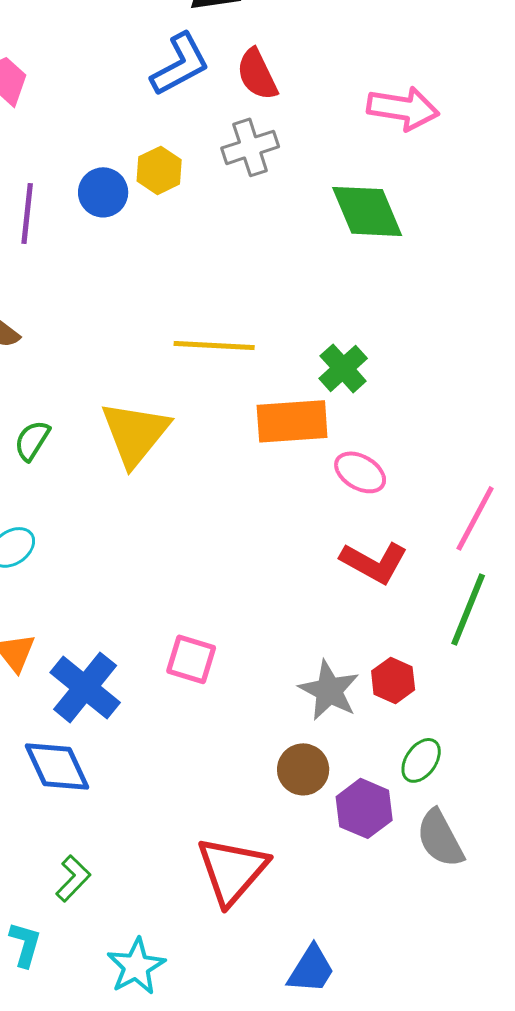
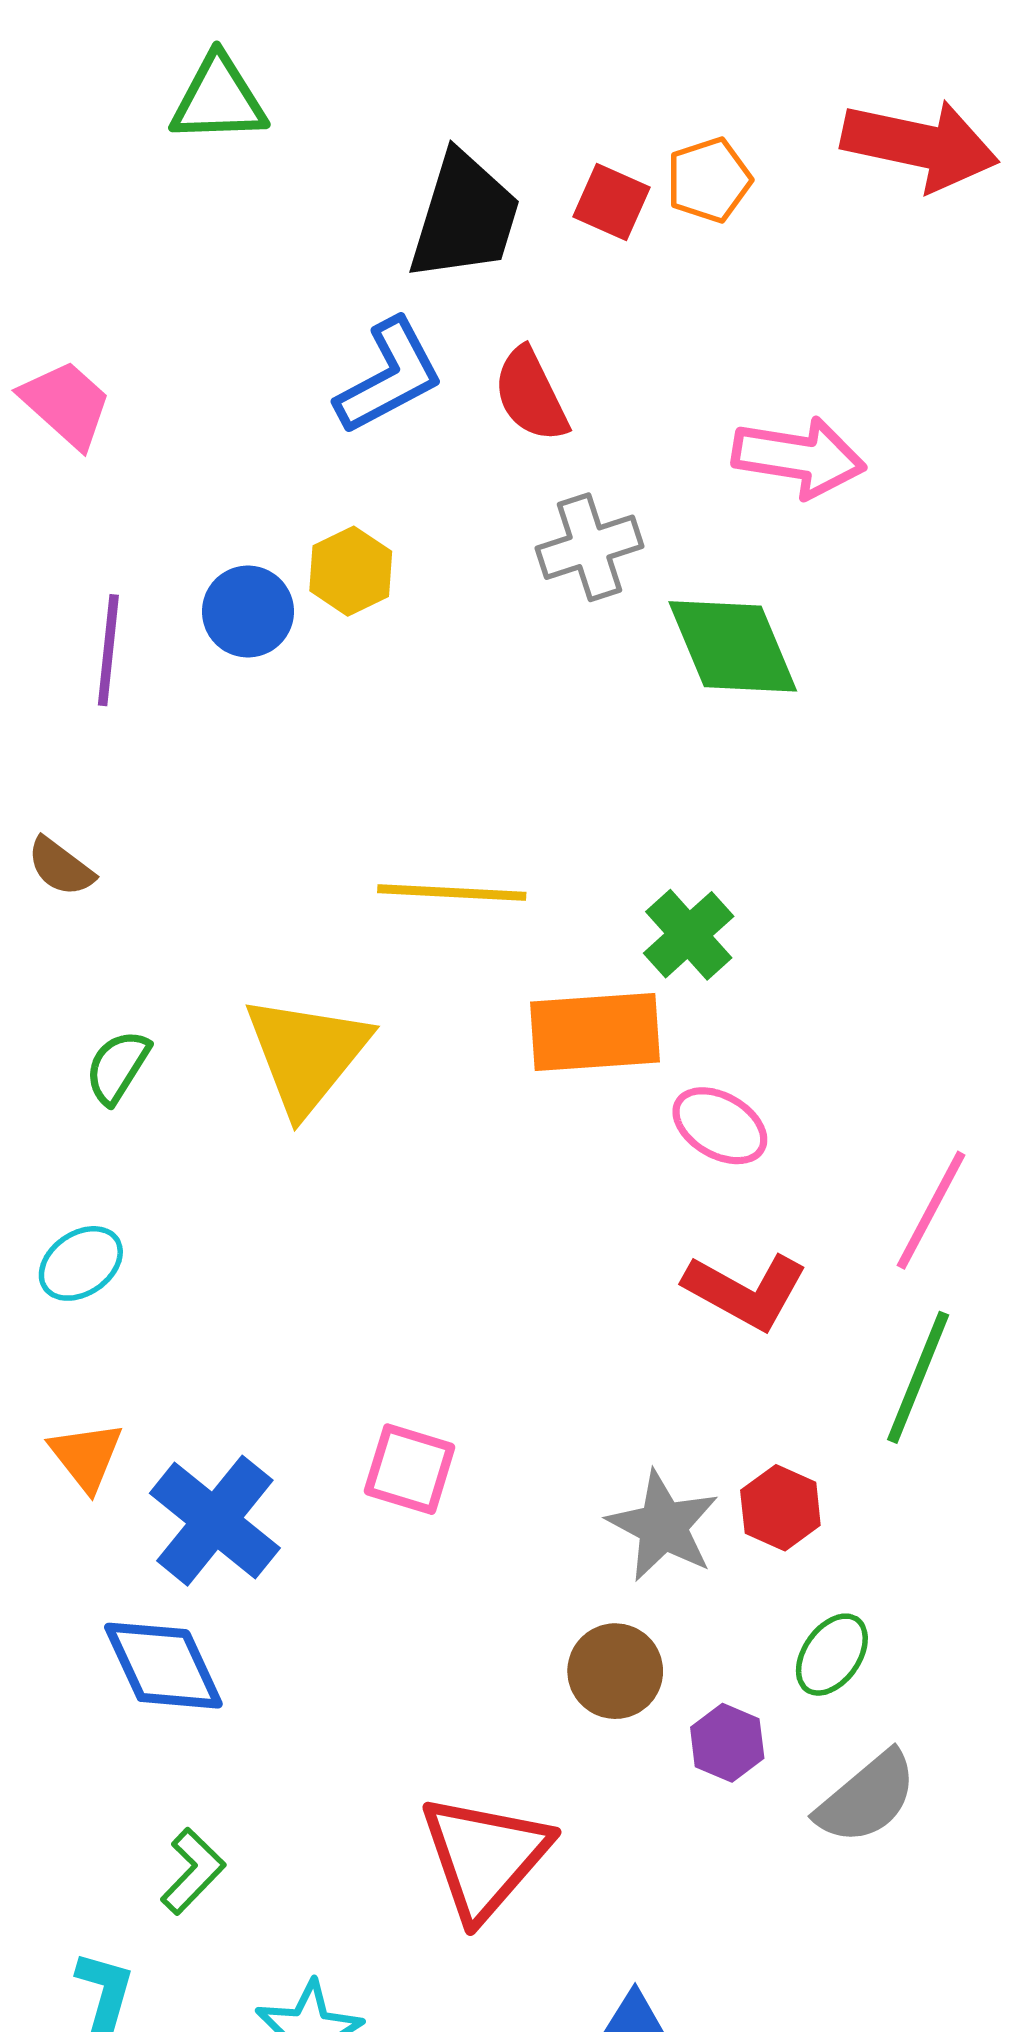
gray cross: (250, 147) -> (589, 547), moved
purple hexagon: (364, 808) -> (727, 1743), size x0.7
gray semicircle: (440, 838) -> (867, 1798), turned -102

